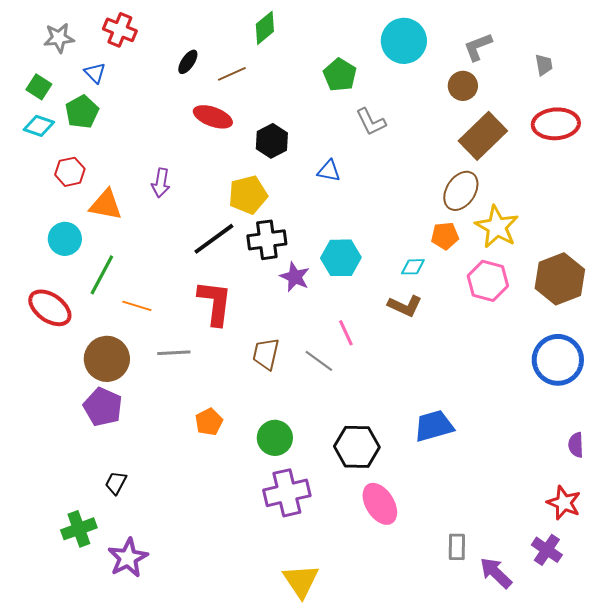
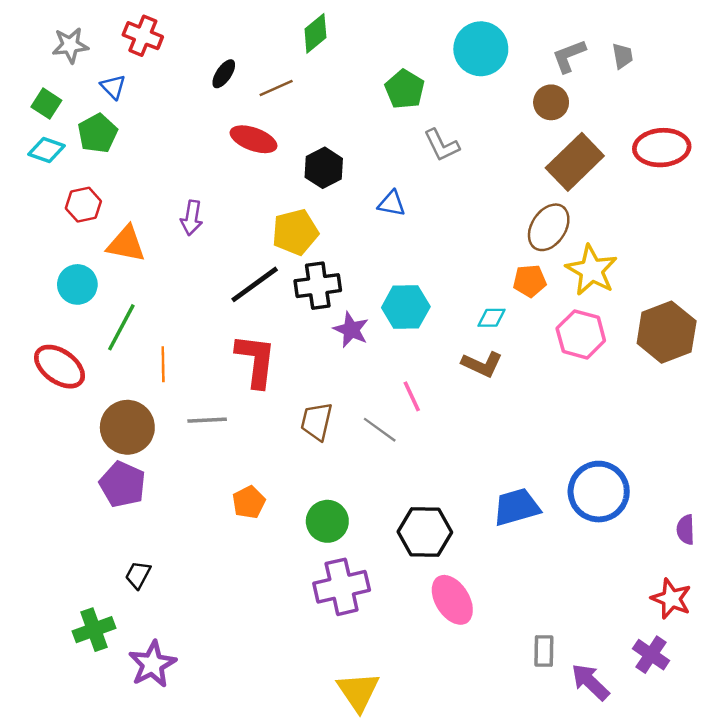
gray trapezoid: (544, 65) -> (622, 56), moved
orange line: (137, 306) -> (163, 364), turned 72
blue circle: (558, 360) -> (599, 492), moved

